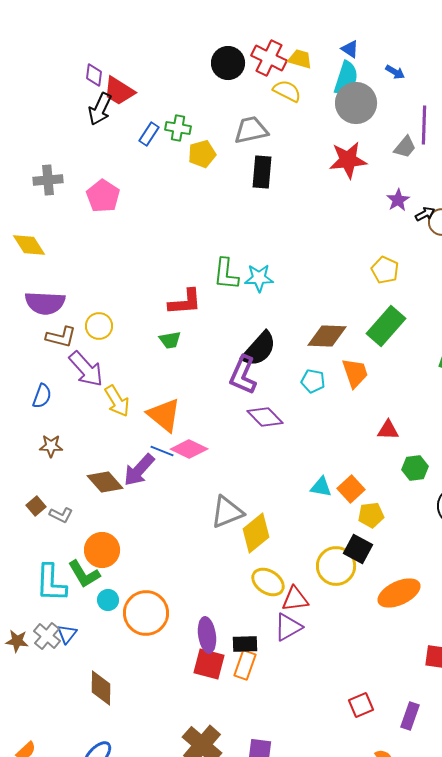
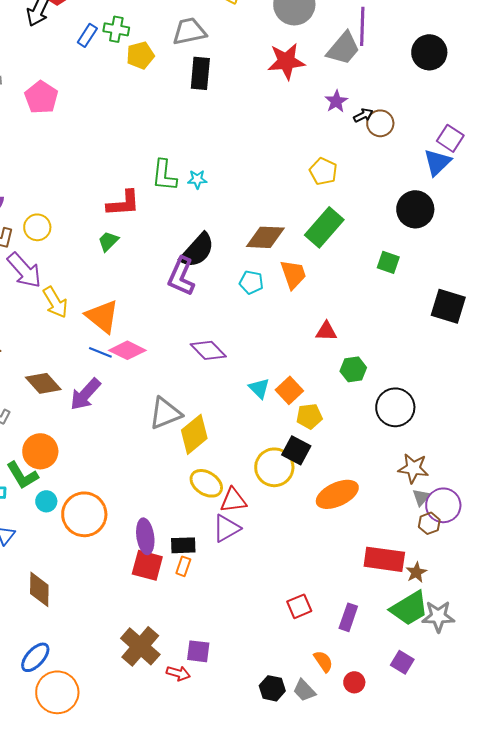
gray trapezoid: (405, 147) -> (343, 48), size x1.5
cyan star: (259, 278) -> (197, 179), size x0.7
green trapezoid: (170, 340) -> (108, 241), turned 145
purple diamond: (265, 417) -> (208, 350), moved
purple arrow: (139, 470) -> (85, 394), moved
cyan triangle: (321, 487) -> (259, 388), turned 35
orange rectangle: (245, 665) -> (183, 566), size x0.7

